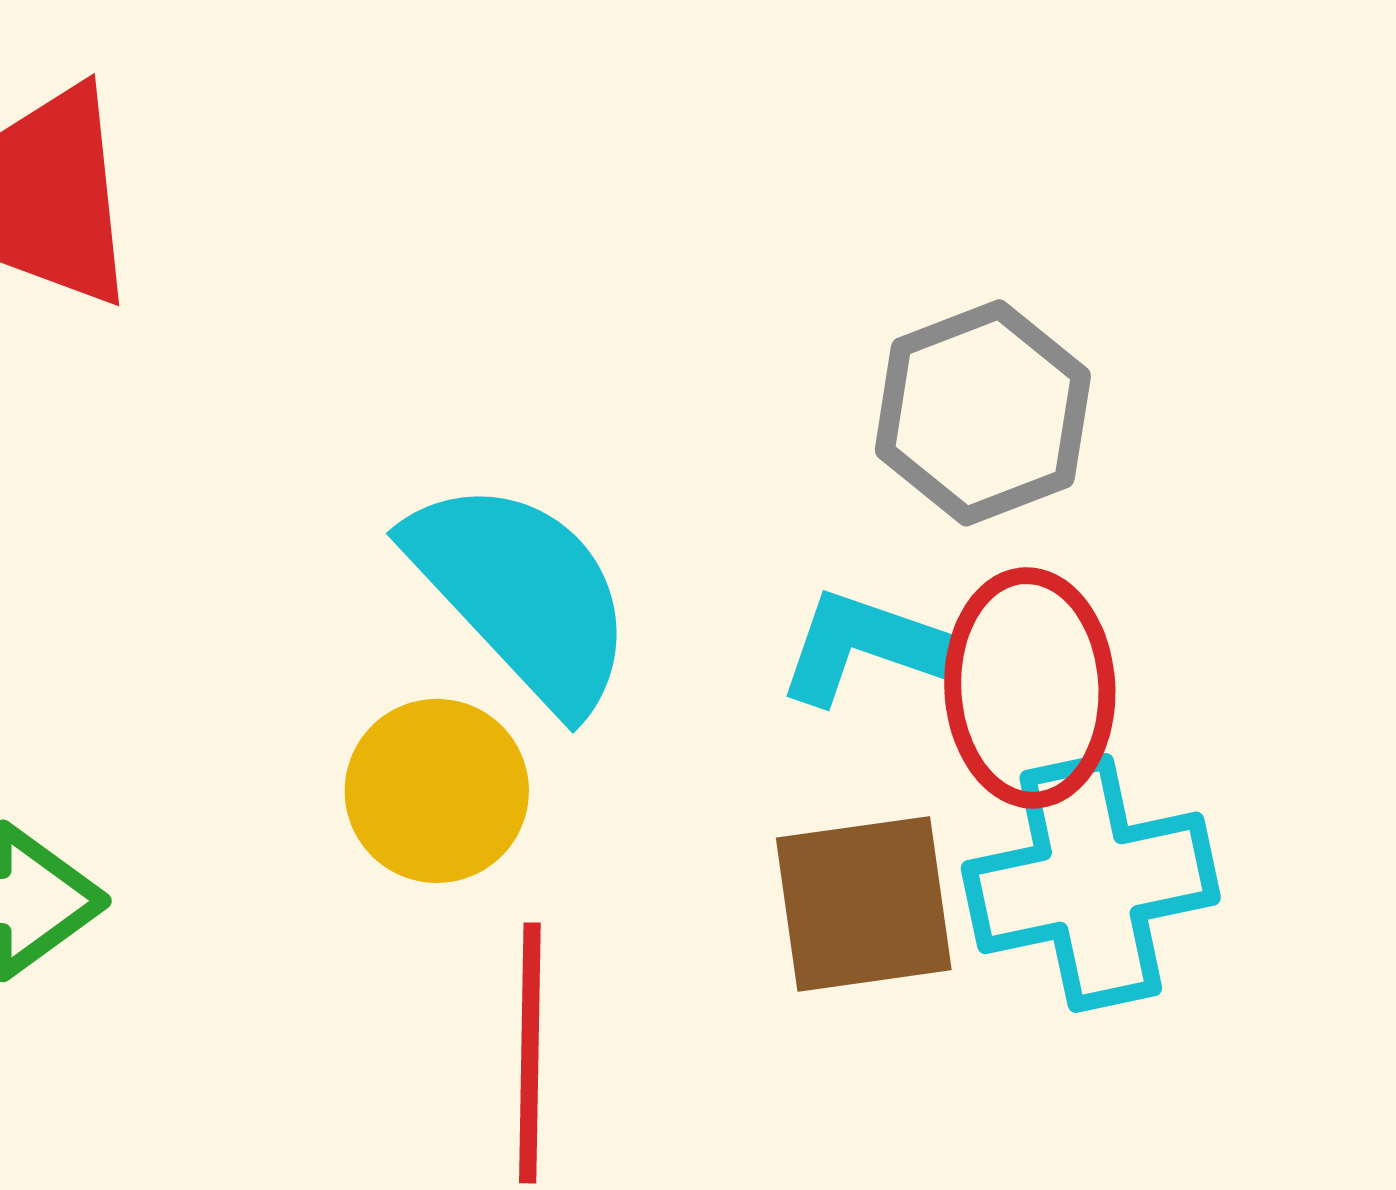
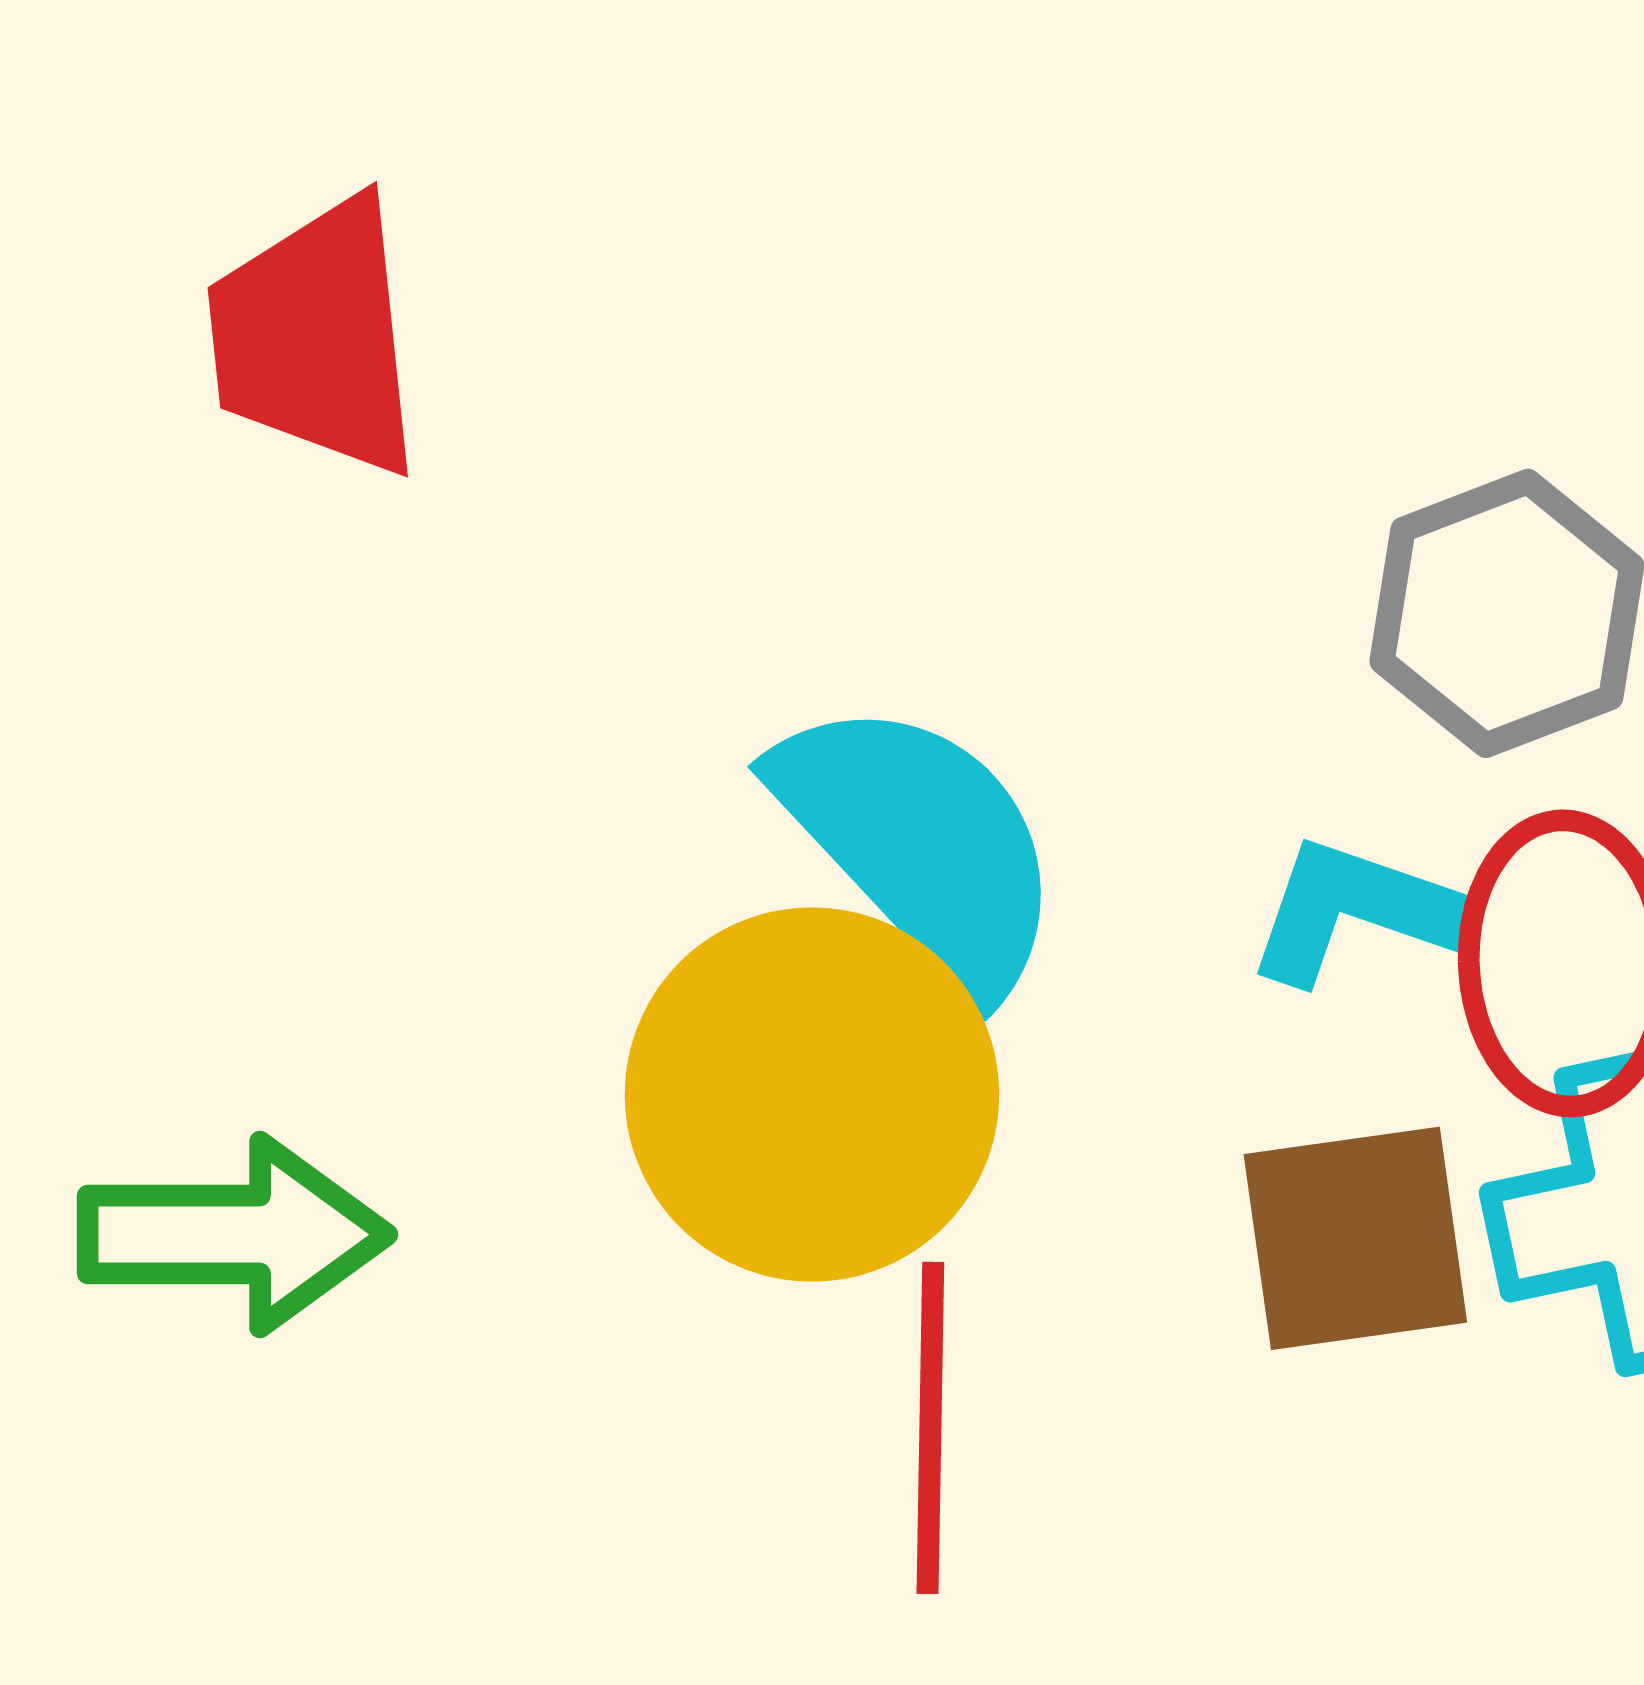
yellow circle: (437, 791) -> (812, 1095), size x1.6

